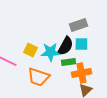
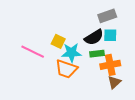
black semicircle: (65, 46) -> (94, 37), turned 30
cyan star: (50, 52) -> (71, 53), moved

